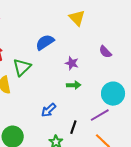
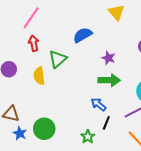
green arrow: (74, 85) -> (109, 80), size x1.5
blue arrow: (49, 110) -> (99, 104), moved, turned 77

